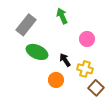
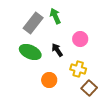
gray rectangle: (26, 25) -> (33, 23), moved
black arrow: (65, 60) -> (57, 50), moved

